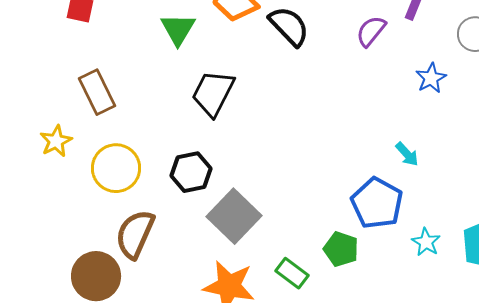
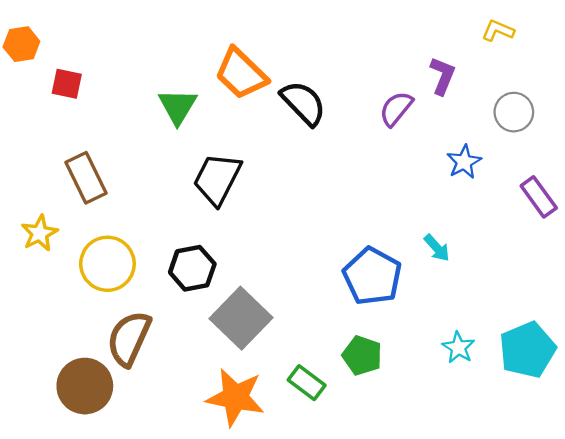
blue pentagon: (377, 203) -> (372, 276), moved

